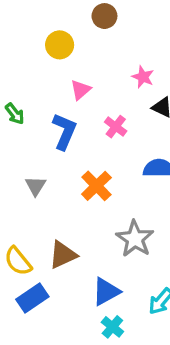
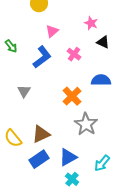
blue L-shape: (64, 131) -> (42, 57), turned 30
orange cross: (96, 186) -> (72, 96), moved
blue rectangle: (32, 298) -> (39, 159), moved

